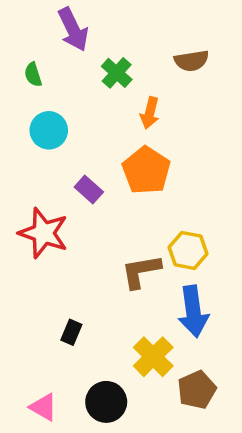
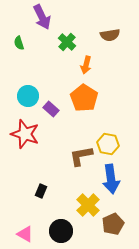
cyan circle: (49, 130) -> (28, 96), moved

